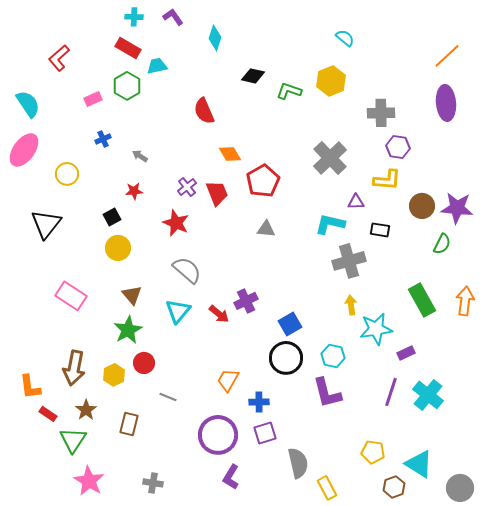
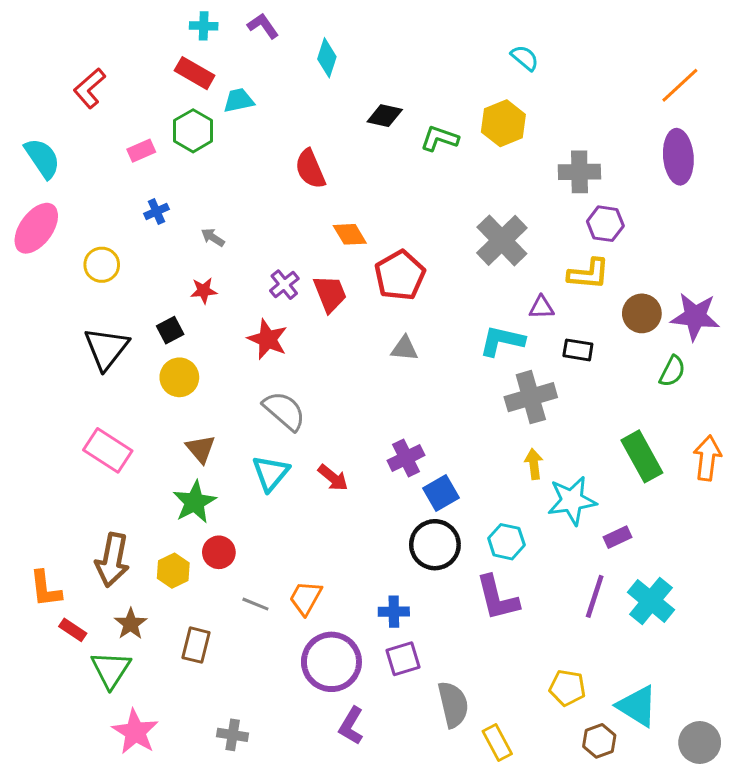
black triangle: (46, 224) -> (106, 348), moved
purple cross: (246, 301) -> (406, 458), moved
orange trapezoid: (228, 380) -> (306, 598), moved

